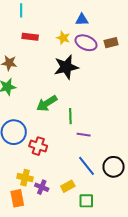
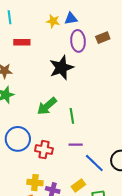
yellow star: (63, 38) -> (53, 21), moved
purple ellipse: (86, 43) -> (78, 41), turned 70
purple line: (84, 135) -> (76, 145), moved

